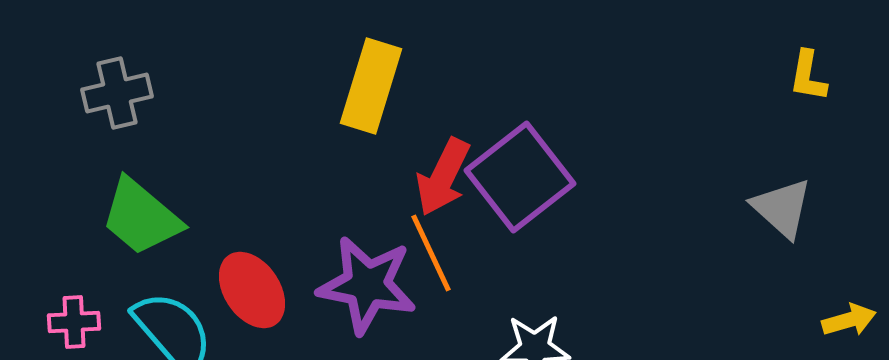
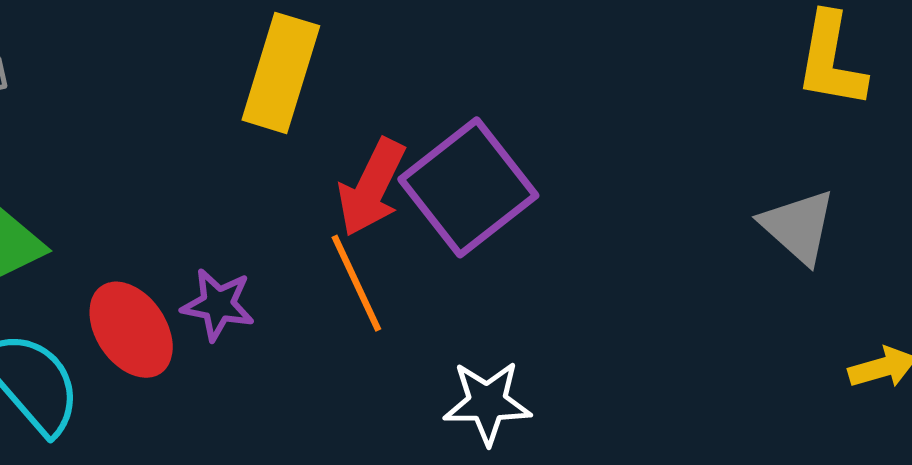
yellow L-shape: (808, 76) -> (831, 60), size x1.5
purple star: (367, 285) -> (218, 305), moved, size x0.6

